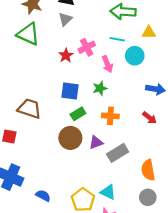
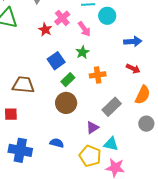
blue square: (70, 91) -> (56, 61), turned -30
purple triangle: (96, 142) -> (92, 128), moved
orange semicircle: (148, 170) -> (143, 95), moved, turned -132
blue semicircle: (43, 196) -> (57, 143), moved
gray circle: (148, 197) -> (146, 124), moved

